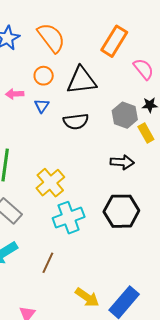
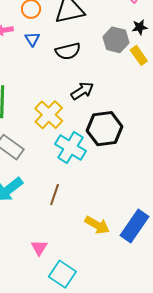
black arrow: (122, 162) -> (82, 91), moved, turned -30
black hexagon: (121, 211) -> (105, 129), moved
cyan cross: (69, 218) -> (70, 147), turned -32

